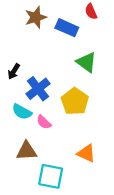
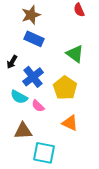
blue rectangle: (67, 28) -> (34, 39), moved
orange triangle: (86, 153) -> (70, 123), moved

